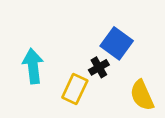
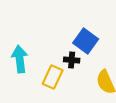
black cross: (99, 67) -> (72, 60), turned 35

